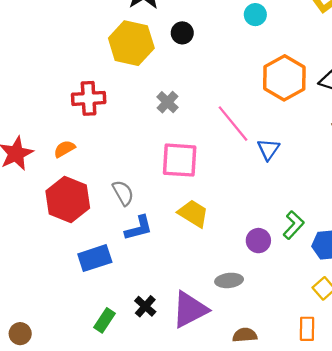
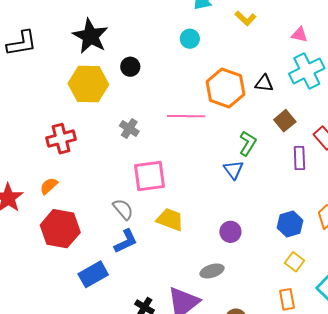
pink line: (233, 124) -> (186, 116), moved, turned -39
blue triangle: (268, 149) -> (233, 170), moved
gray semicircle: (123, 193) -> (123, 209), moved
green L-shape: (294, 225) -> (248, 143), moved

